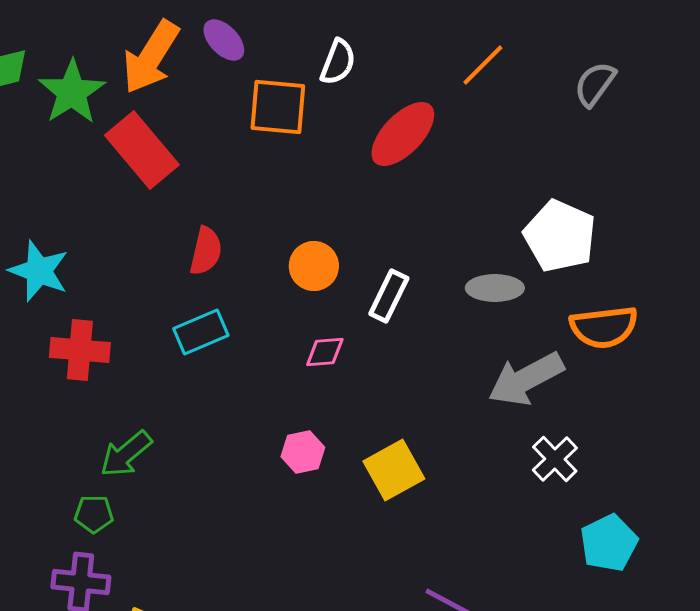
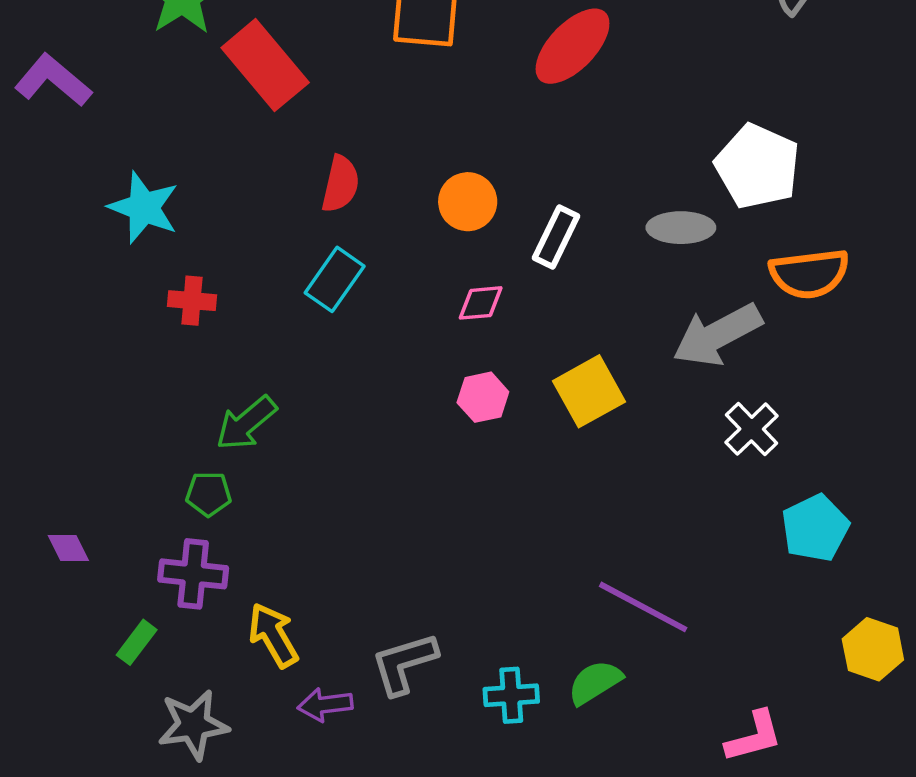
cyan rectangle: (201, 332) -> (335, 279), turned -32
red cross: (80, 350) -> (192, 301), size x0.7
pink hexagon: (303, 452) -> (483, 397), moved
yellow square: (394, 470) -> (589, 391), moved

